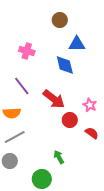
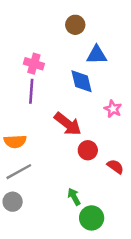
purple line: (22, 86) -> (31, 91), moved, turned 42
pink star: (90, 105) -> (113, 109), moved
green circle: (42, 179) -> (92, 218), moved

